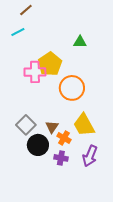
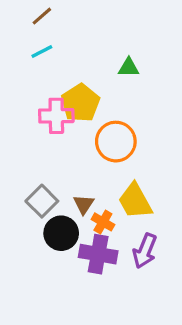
cyan line: (18, 32) -> (42, 51), moved
purple cross: (61, 158) -> (98, 254), size x1.6

